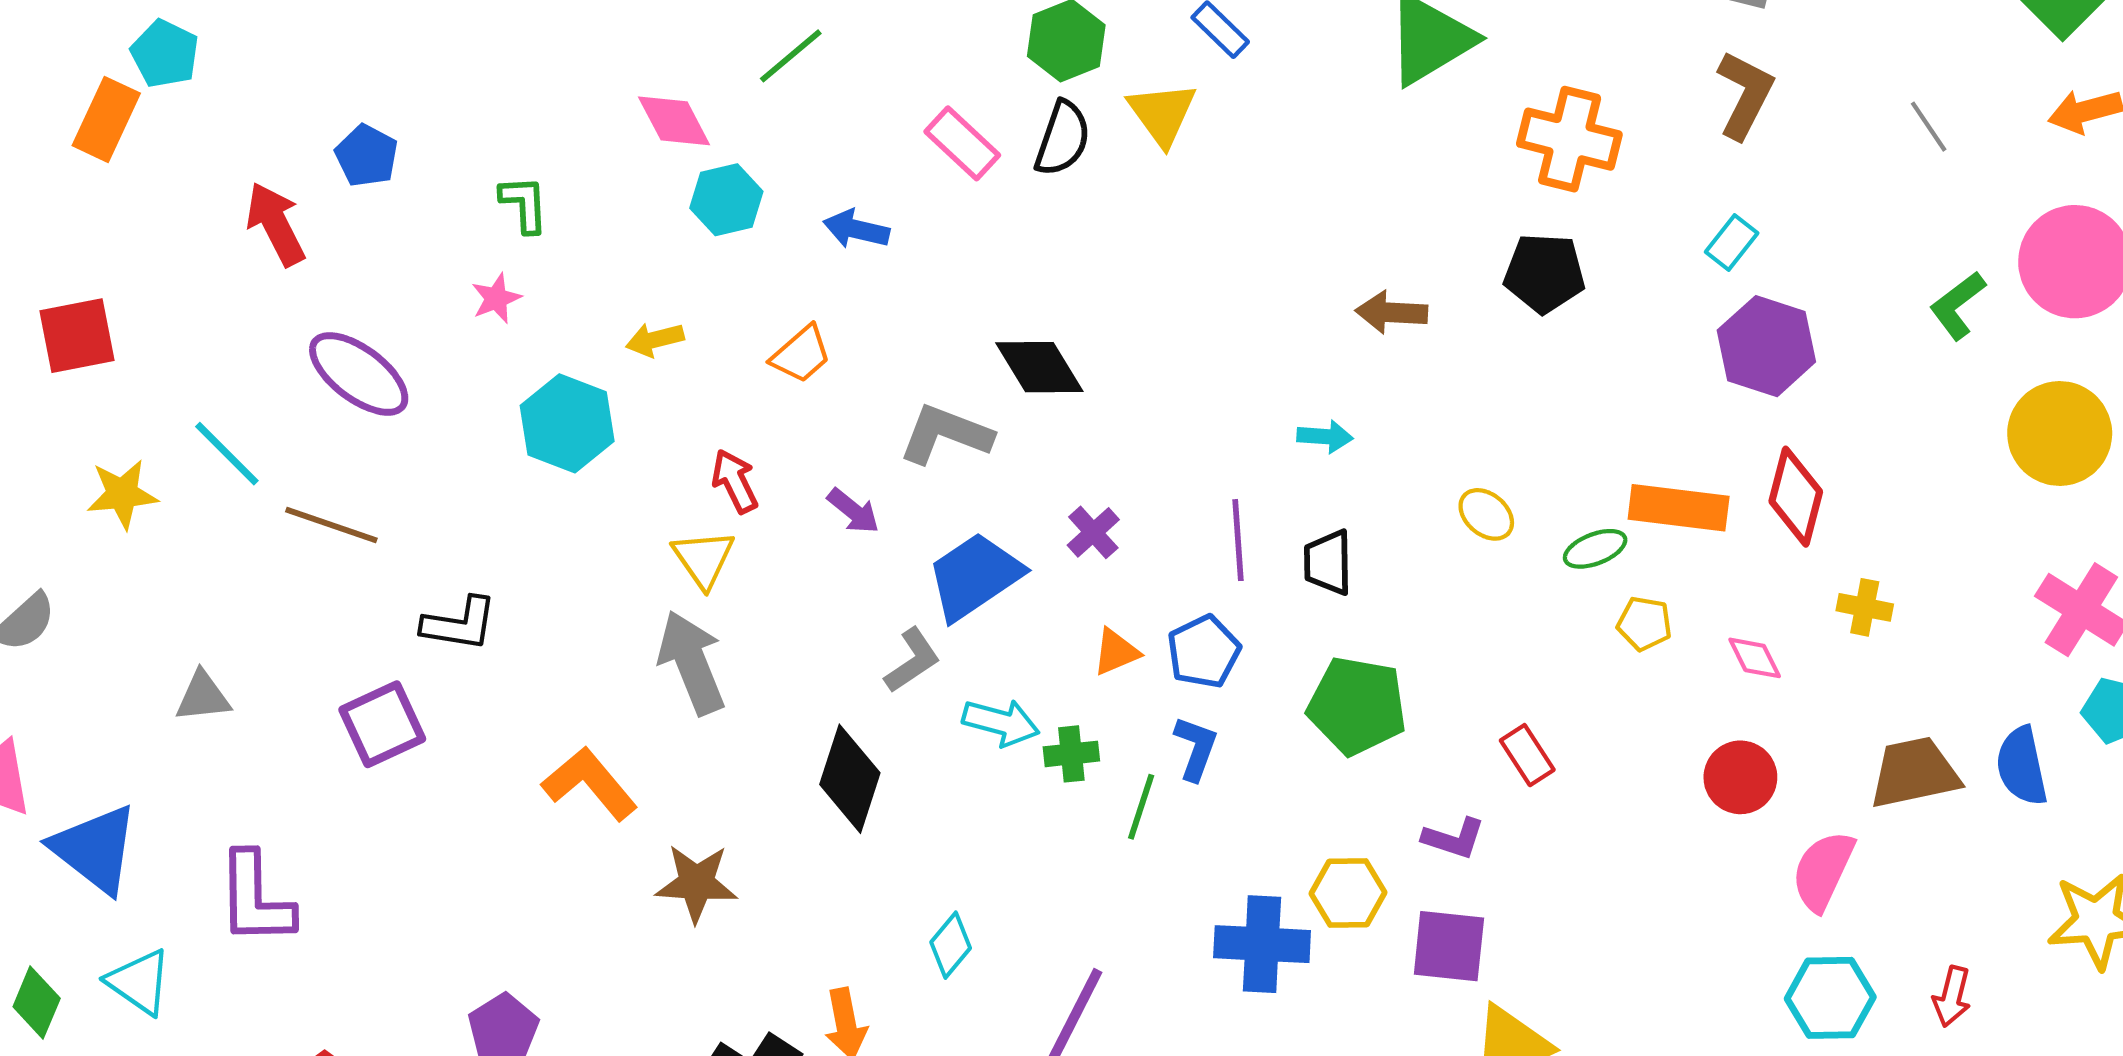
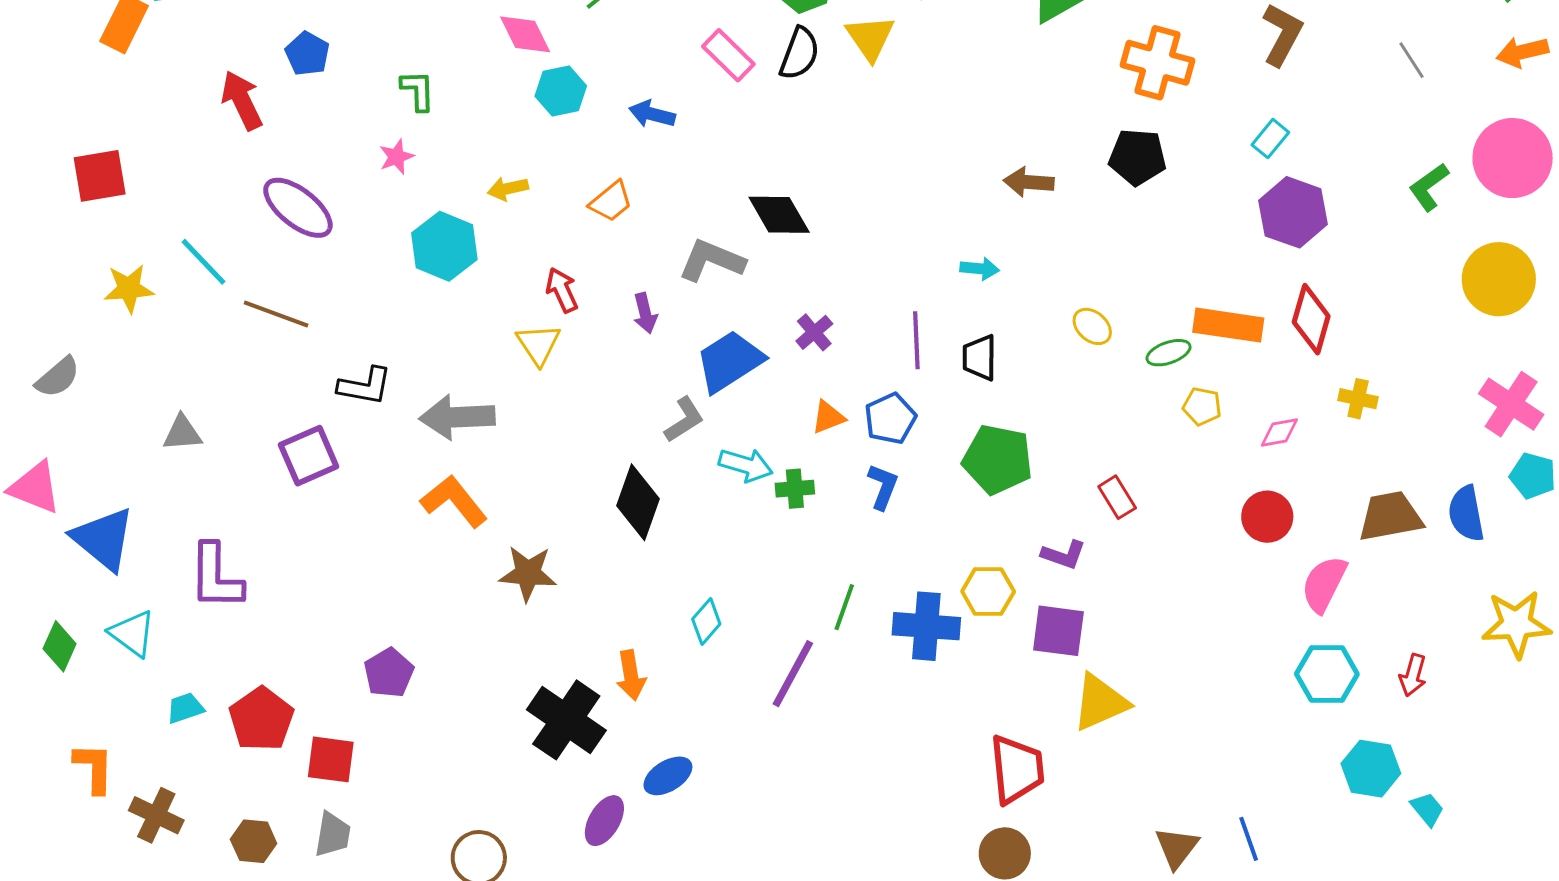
purple arrow: (853, 511) -> (645, 313), turned 36
pink diamond: (1755, 658) -> (1279, 432), turned -75
gray arrow: (692, 662) -> (457, 417), moved, turned -72
green line: (1141, 807) -> (844, 607), moved

